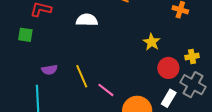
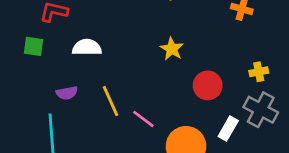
white semicircle: (87, 20) -> (87, 47), moved
yellow star: (152, 42) -> (172, 49), moved
red circle: (168, 68) -> (208, 85), moved

